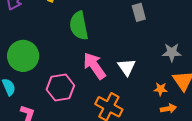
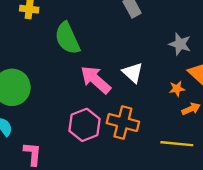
gray star: (172, 52) -> (180, 44), turned 30
pink hexagon: (60, 87) -> (84, 125), moved

